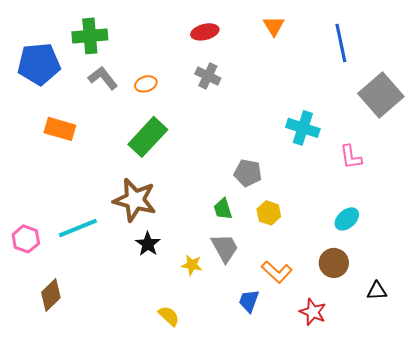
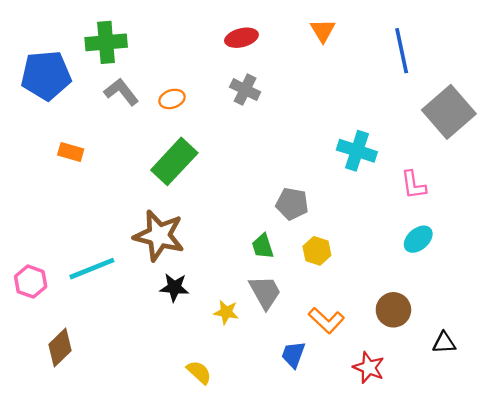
orange rectangle: (60, 129) -> (71, 152), size x0.7
cyan ellipse: (347, 219) -> (418, 239), moved
black star: (148, 244) -> (174, 287), turned -30

